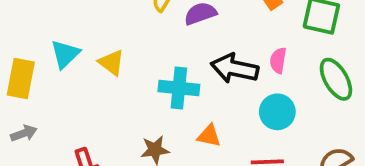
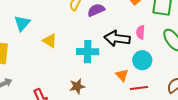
cyan triangle: (65, 54) -> (22, 23), moved
orange triangle: (209, 136) -> (122, 75), moved, turned 40

